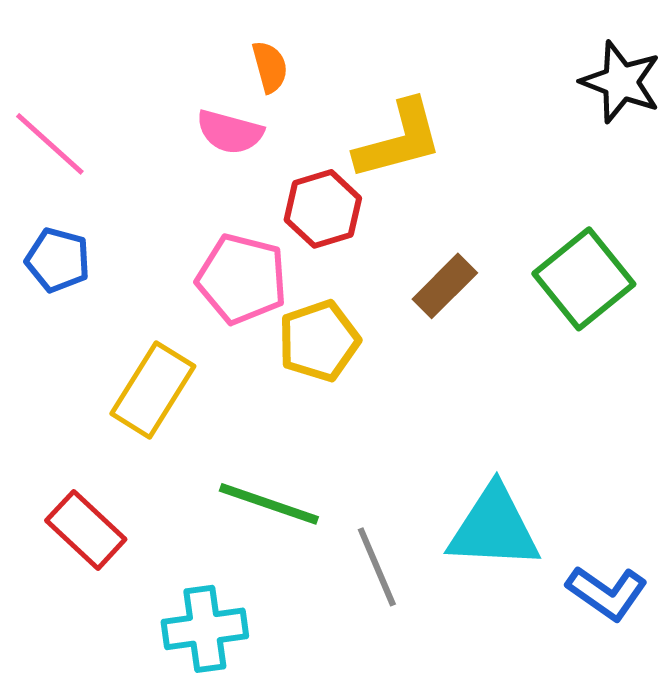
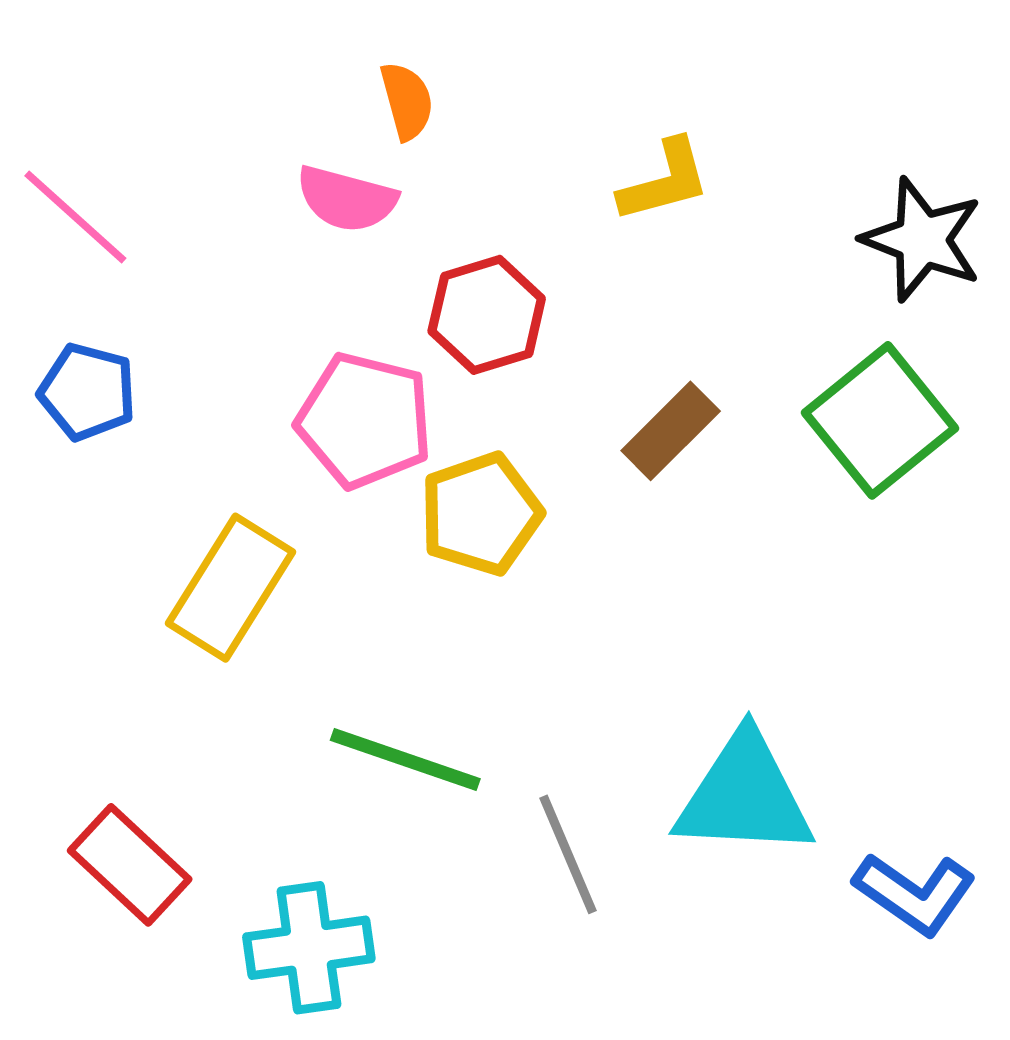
black star: (621, 82) -> (922, 240), moved
yellow L-shape: (399, 140) -> (664, 181), moved, size x0.7
red rectangle: (86, 530) -> (130, 865), moved

